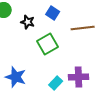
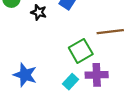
brown line: (83, 28) -> (110, 32), moved
green square: (48, 44) -> (81, 51), moved

